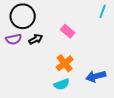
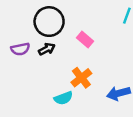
black circle: (23, 16) -> (49, 22), moved
cyan semicircle: (62, 84) -> (63, 98), moved

